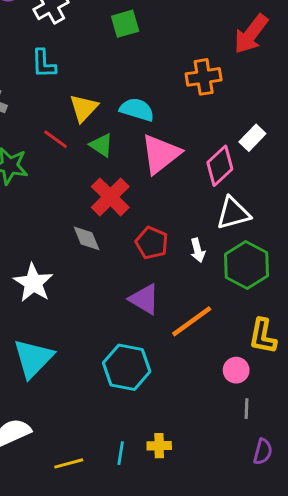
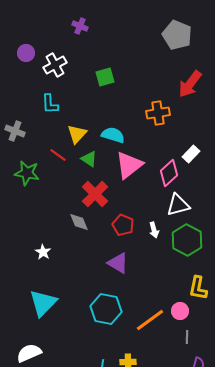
white star: (33, 283) -> (43, 252), size x0.6
orange line: (192, 321) -> (150, 320), moved

